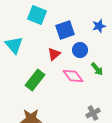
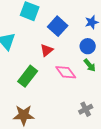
blue square: (65, 30) -> (58, 26), turned -30
blue circle: (80, 50) -> (88, 46), moved

